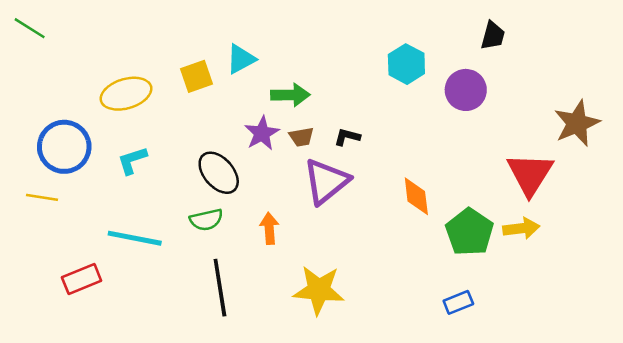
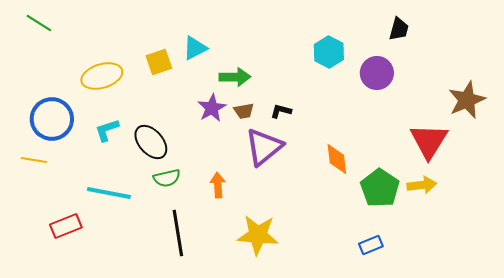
green line: (30, 28) -> (39, 23), moved
black ellipse: (219, 173) -> (151, 142), moved

